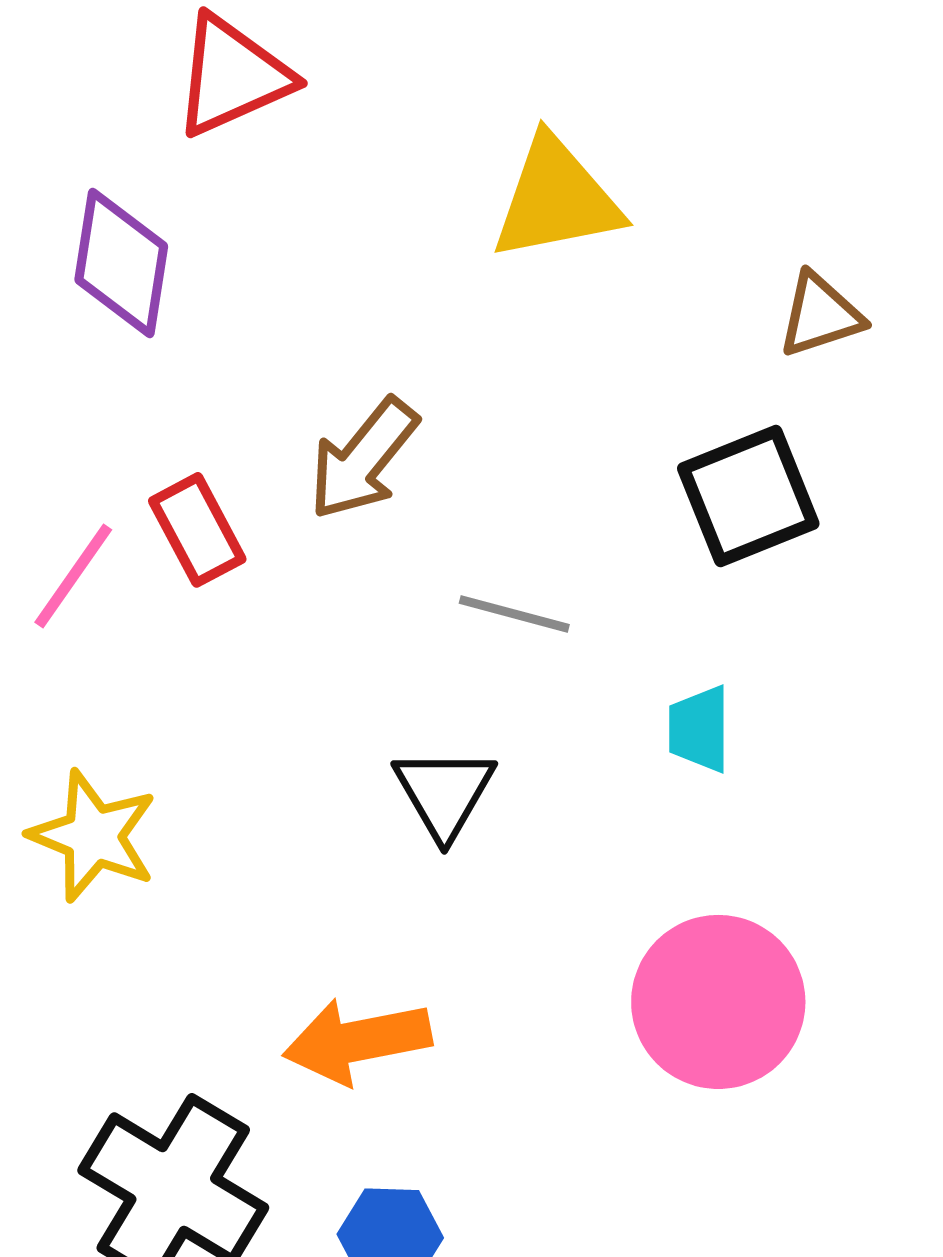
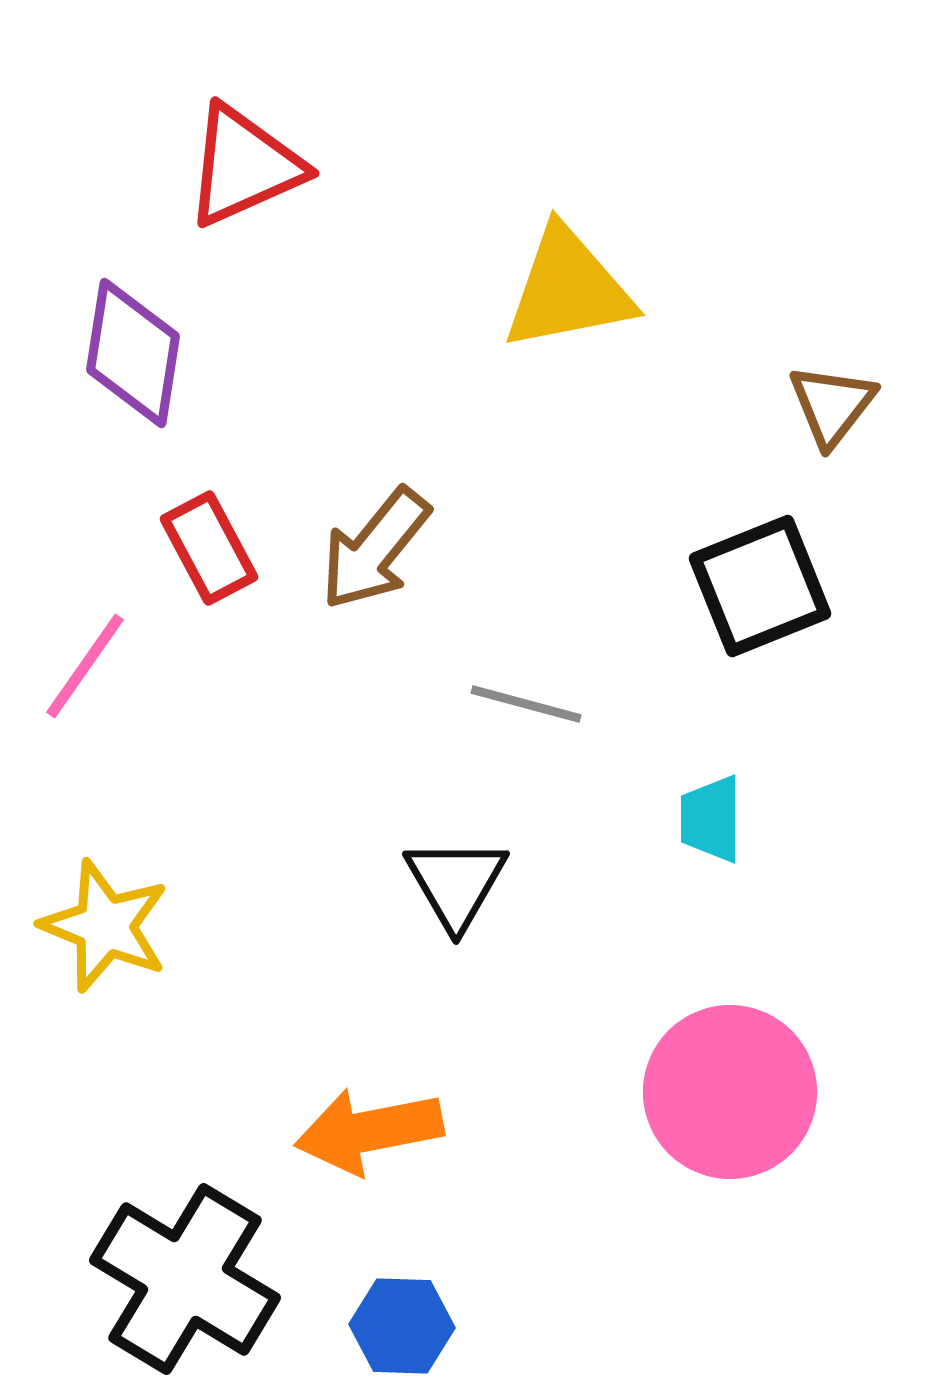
brown triangle: (820, 315) -> (832, 405), turned -34
red rectangle: (197, 530) -> (209, 548), moved

